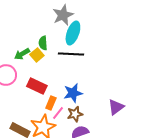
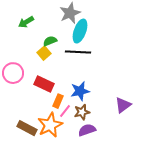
green semicircle: (43, 43) -> (50, 41), turned 72
green arrow: (22, 54) -> (26, 22), moved

